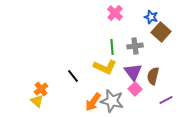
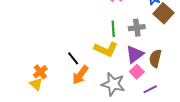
purple triangle: (133, 72) -> (135, 54), turned 30
purple line: (166, 100) -> (150, 89), moved
orange arrow: (93, 102) -> (80, 75), moved

